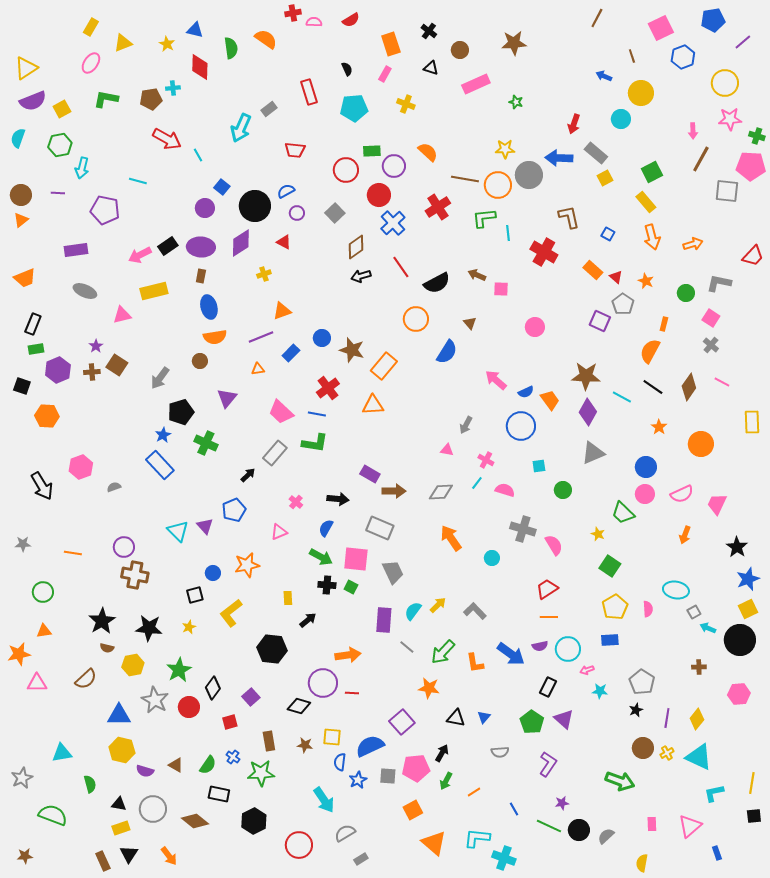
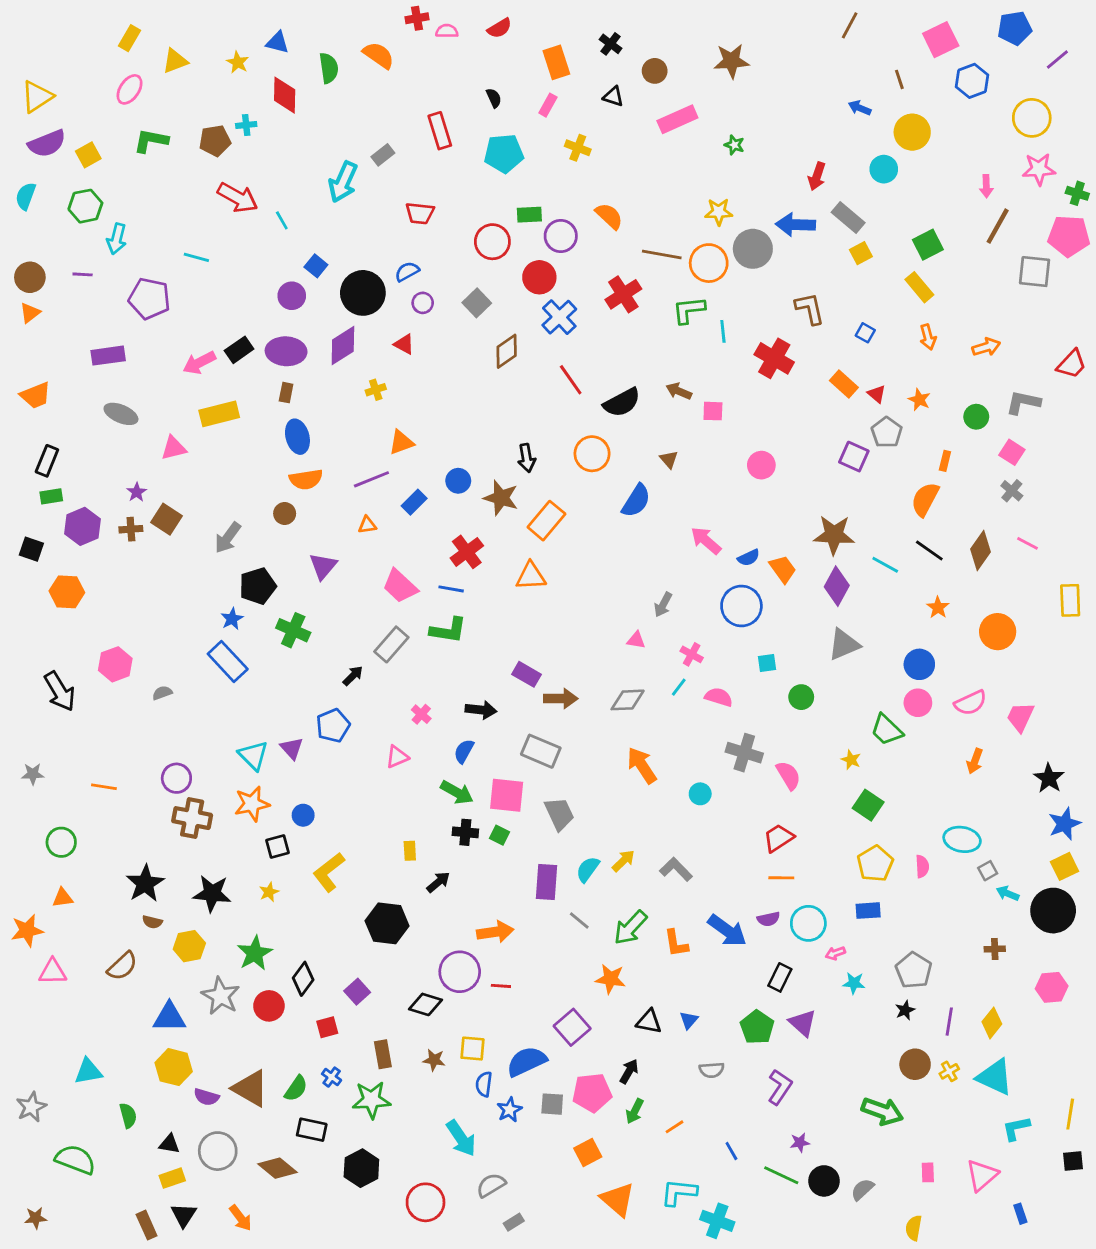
orange arrow: (652, 237) -> (928, 337), size x0.7
black arrow: (361, 276) -> (527, 458), moved, turned -84
orange star: (247, 565) -> (252, 804), moved
brown triangle: (176, 765) -> (250, 1088), size x1.8

